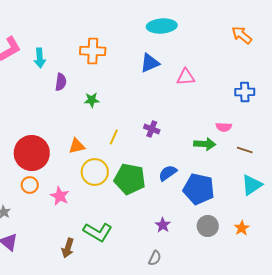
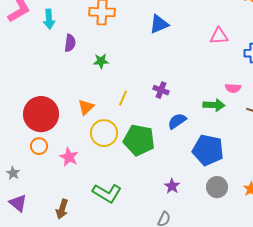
pink triangle: (186, 77) -> (219, 36), moved
orange triangle: (77, 146) -> (86, 107), turned -30
blue semicircle: (168, 173) -> (177, 121), moved
brown arrow: (68, 248) -> (62, 209), moved

